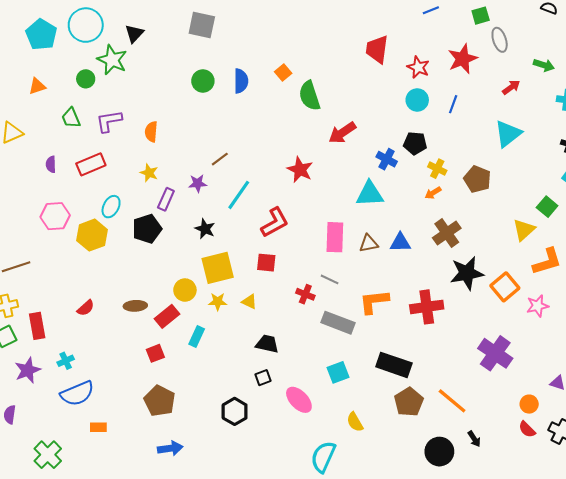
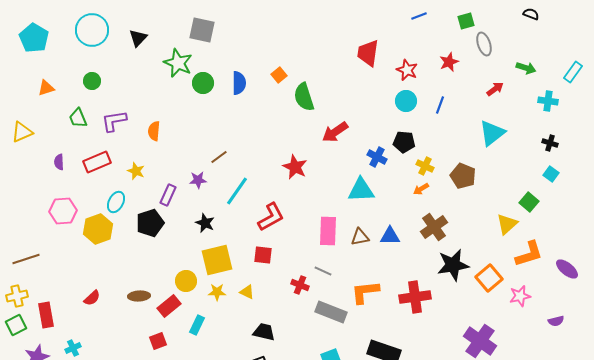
cyan pentagon: (41, 35) -> (34, 38), moved
red star: (463, 59) -> (449, 62), size x0.7
green star: (112, 60) -> (178, 63), moved
yellow star: (149, 173) -> (136, 171), moved

